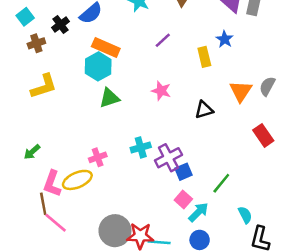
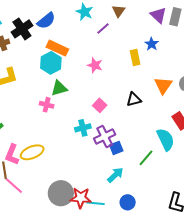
black cross: (60, 25) -> (22, 29), size x1.5
purple line: (163, 40) -> (103, 28), moved
pink star: (161, 91) -> (95, 65), moved
pink cross: (98, 157) -> (47, 105), moved, turned 32
pink square: (183, 199) -> (100, 105), moved
cyan arrow: (198, 212) -> (115, 175), moved
cyan semicircle: (245, 215) -> (166, 139), moved, size x1.6

